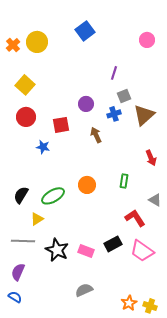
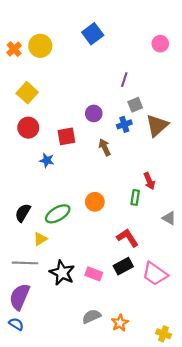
red arrow: (151, 158) -> (149, 181), moved
red L-shape: (135, 218) -> (128, 238), moved
purple semicircle: (18, 272) -> (20, 297), size x1.4
orange star: (129, 303) -> (120, 323), moved

